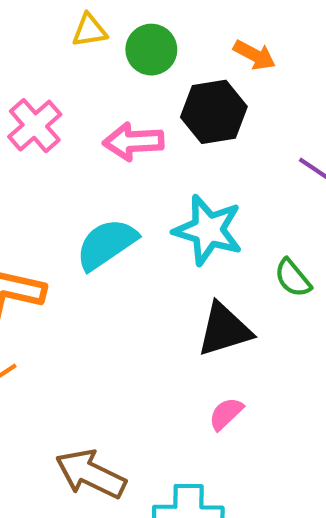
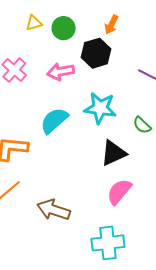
orange arrow: (255, 55) -> (111, 25), turned 96
pink semicircle: (226, 414) -> (119, 192), size x1.6
brown arrow: (91, 474) -> (54, 210), moved

